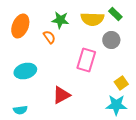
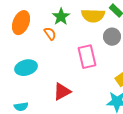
green star: (60, 20) -> (61, 17), turned 30
pink rectangle: (86, 60) -> (87, 57), turned -30

